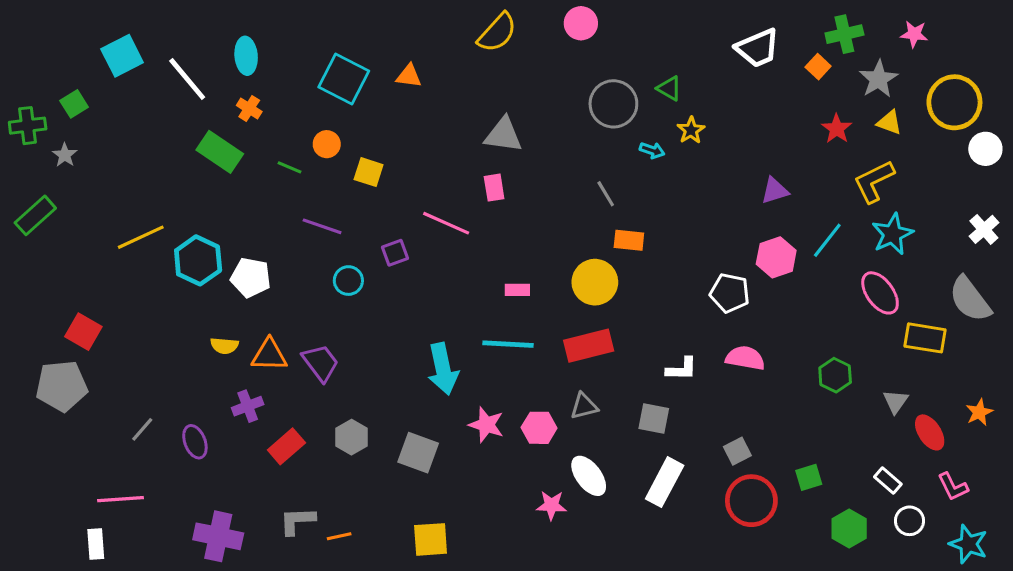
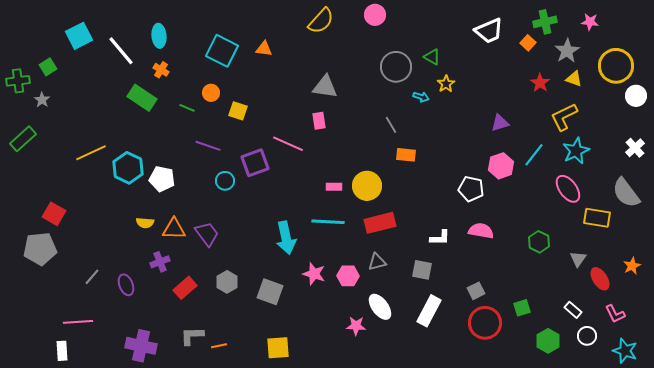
purple square: (395, 253) -> (255, 163), size x1.6
yellow circle: (595, 282) -> (367, 186), moved

